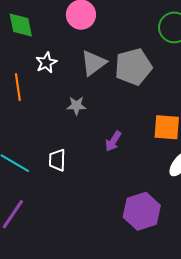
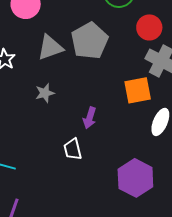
gray triangle: (93, 63) -> (50, 47), turned 32
white trapezoid: (57, 160) -> (73, 149), moved

